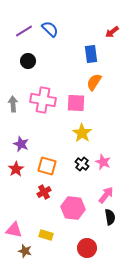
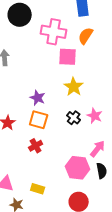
black circle: (28, 61) -> (20, 15), size x1.5
pink cross: (43, 100) -> (54, 32), moved
purple star: (21, 144) -> (38, 98), moved
pink hexagon: (73, 208) -> (78, 168), moved

